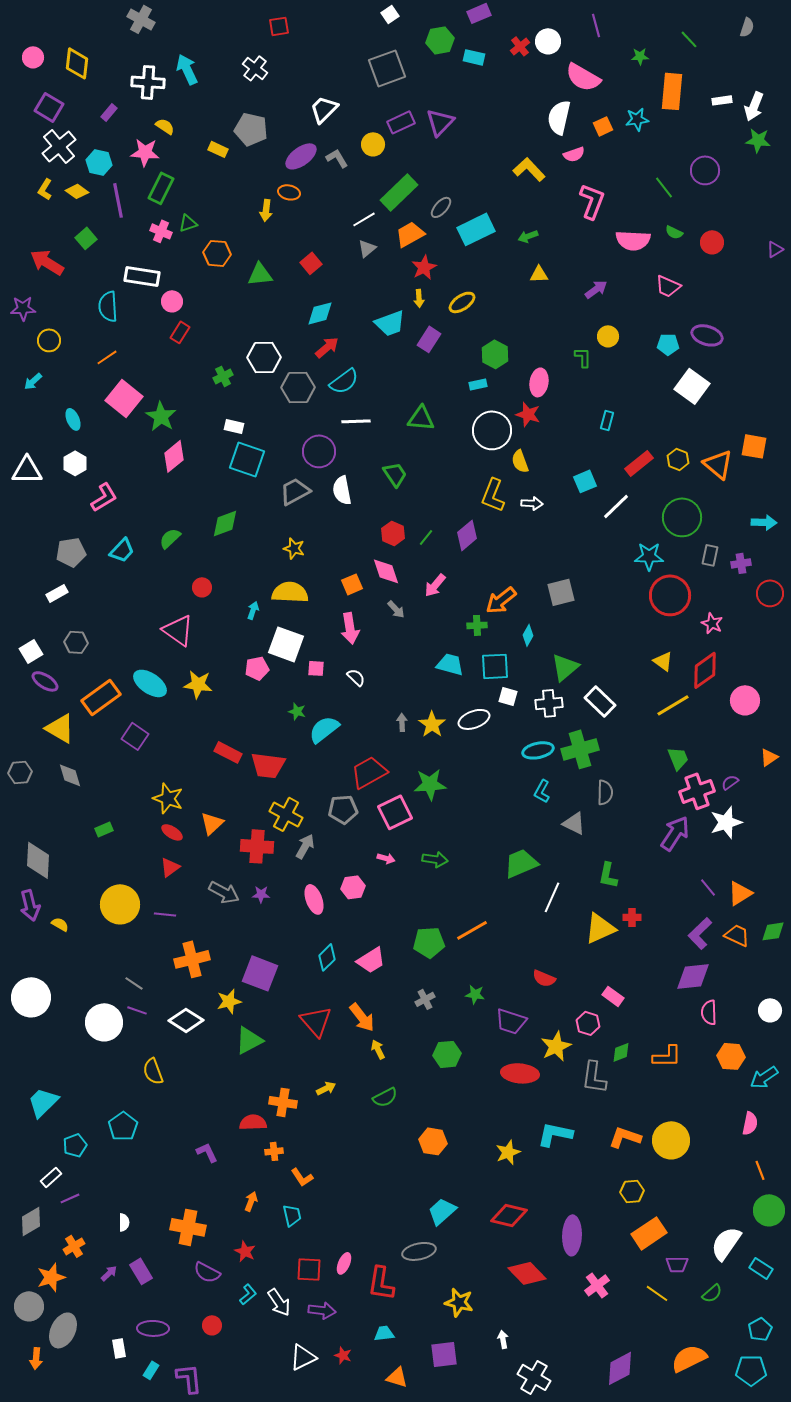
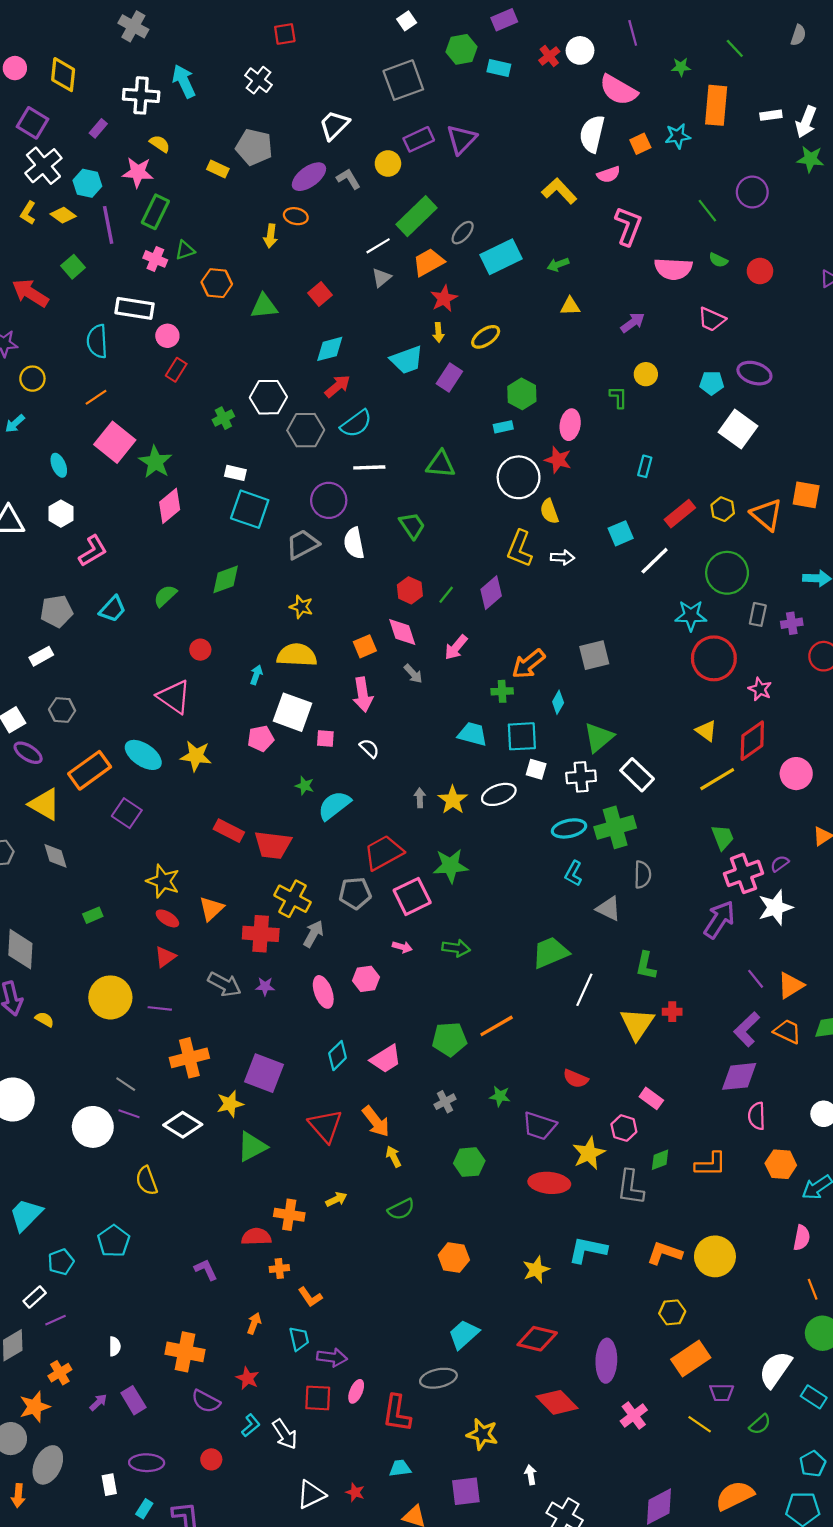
yellow triangle: (600, 928) -> (637, 1024), turned -32
purple arrow: (322, 1310) -> (332, 1357), moved

